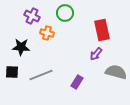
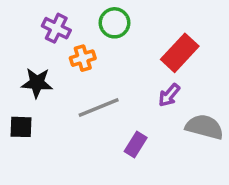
red rectangle: (102, 30) -> (180, 53), turned 55
orange cross: (47, 33) -> (83, 58), turned -32
gray line: (41, 75) -> (99, 107), moved

